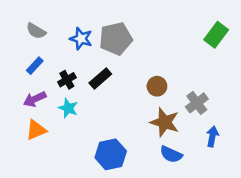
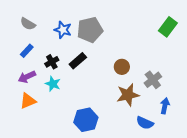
brown star: (165, 122) -> (128, 95), turned -30
blue semicircle: (171, 154) -> (145, 123), moved

